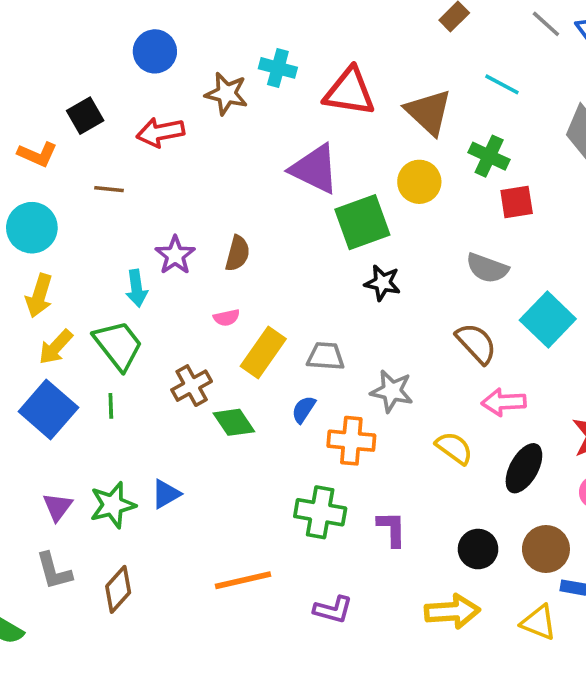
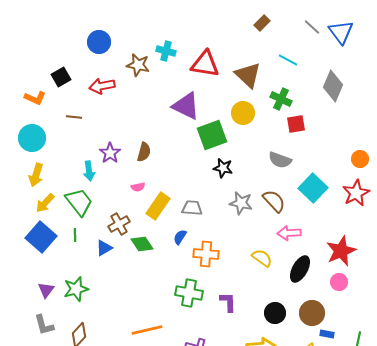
gray star: (392, 391) -> (241, 203), moved
blue triangle: (166, 494) -> (104, 248), moved

